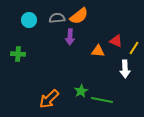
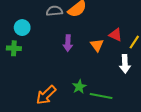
cyan circle: (29, 20) -> (22, 28), moved
purple arrow: (70, 37) -> (68, 43), moved
orange triangle: (98, 51) -> (97, 45), turned 48

